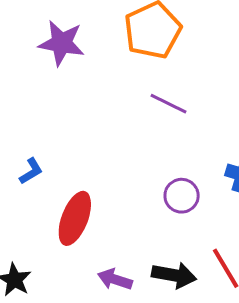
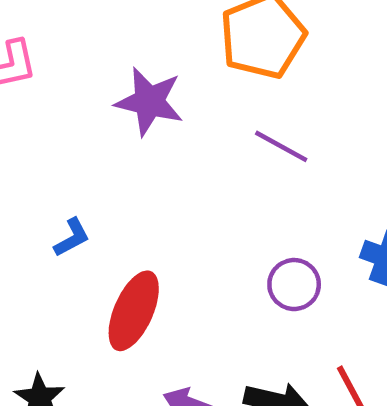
purple star: (61, 43) -> (149, 102), moved

